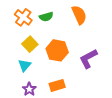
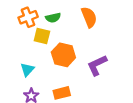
orange cross: (23, 17) -> (28, 17), turned 30
yellow square: (30, 44) -> (42, 36), moved, turned -35

